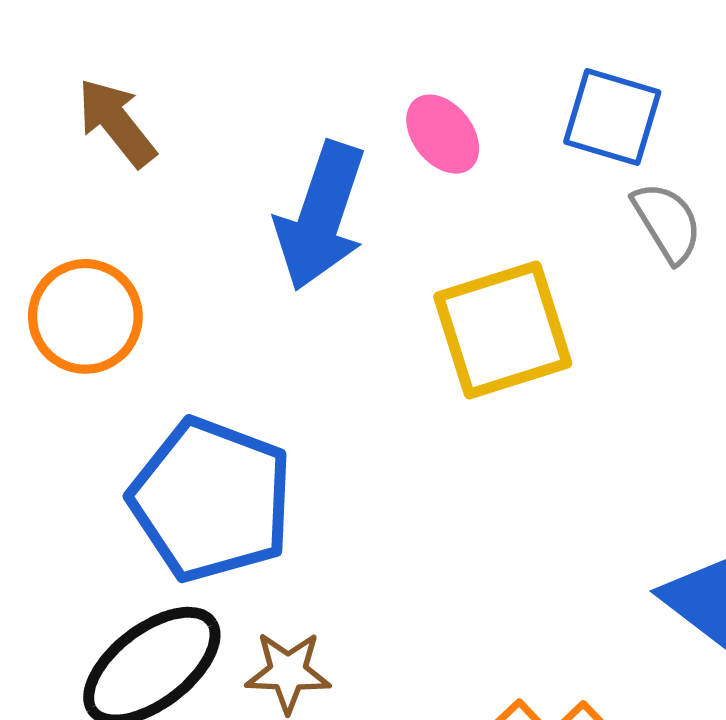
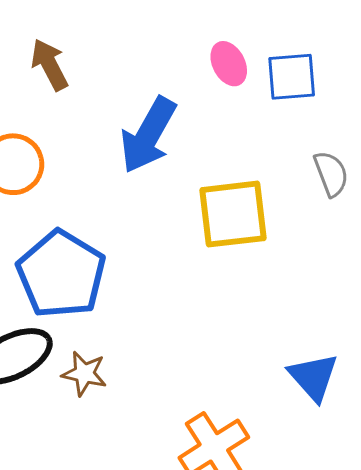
blue square: (612, 117) -> (292, 77), moved, turned -32
pink ellipse: (443, 134) -> (229, 64), moved

